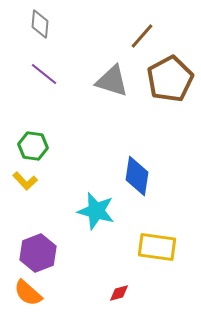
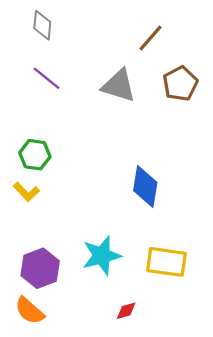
brown pentagon: (170, 79) -> (180, 84), size x0.7
cyan star: (96, 211) -> (102, 256), moved, turned -30

